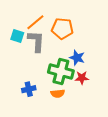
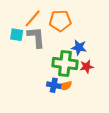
blue cross: (29, 89) -> (54, 85), moved, turned 32

